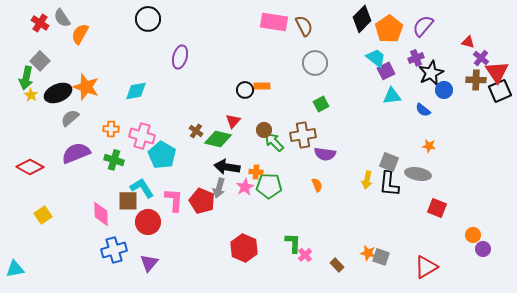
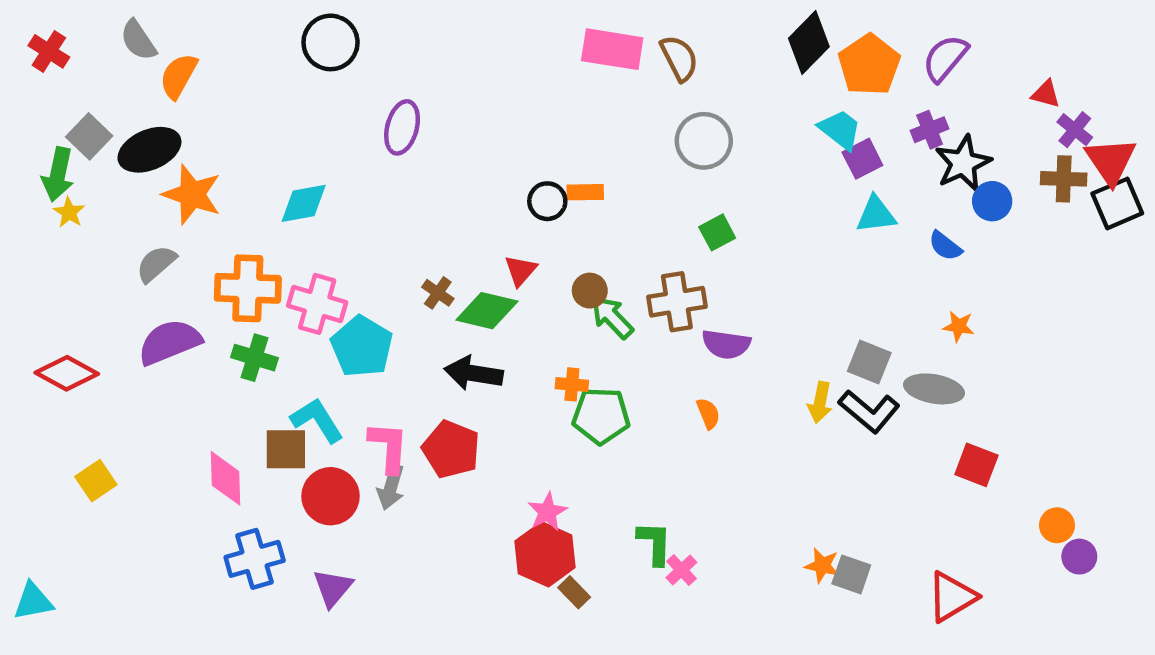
red cross: (40, 23) -> (49, 51), moved
black ellipse: (58, 93) -> (149, 150), moved
orange cross: (111, 129) -> (248, 288), size x1.8
black arrow: (227, 167) -> (474, 373), moved
black L-shape: (389, 184) -> (869, 411), turned -56
pink star: (245, 187) -> (547, 512), moved
gray arrow: (219, 188) -> (391, 487), moved
brown rectangle: (337, 265) -> (574, 592), moved

